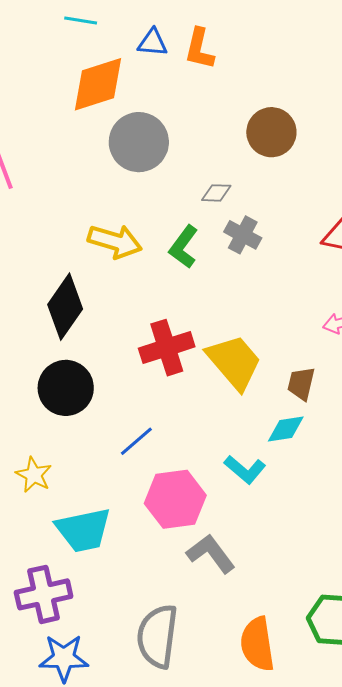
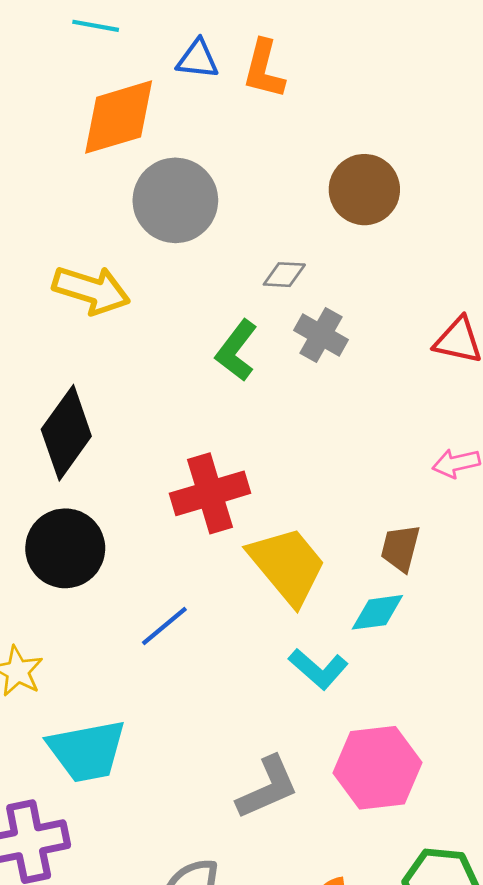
yellow arrow: (115, 241) -> (91, 290), moved
yellow trapezoid: (234, 362) -> (287, 565), moved
pink hexagon: (175, 499) -> (377, 768), moved
gray L-shape: (211, 554) -> (268, 788), turned 102

